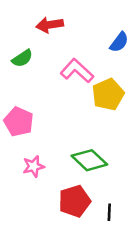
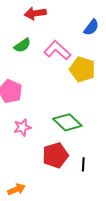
green semicircle: (22, 58) -> (22, 45), moved
yellow pentagon: (108, 94) -> (82, 69), turned -30

